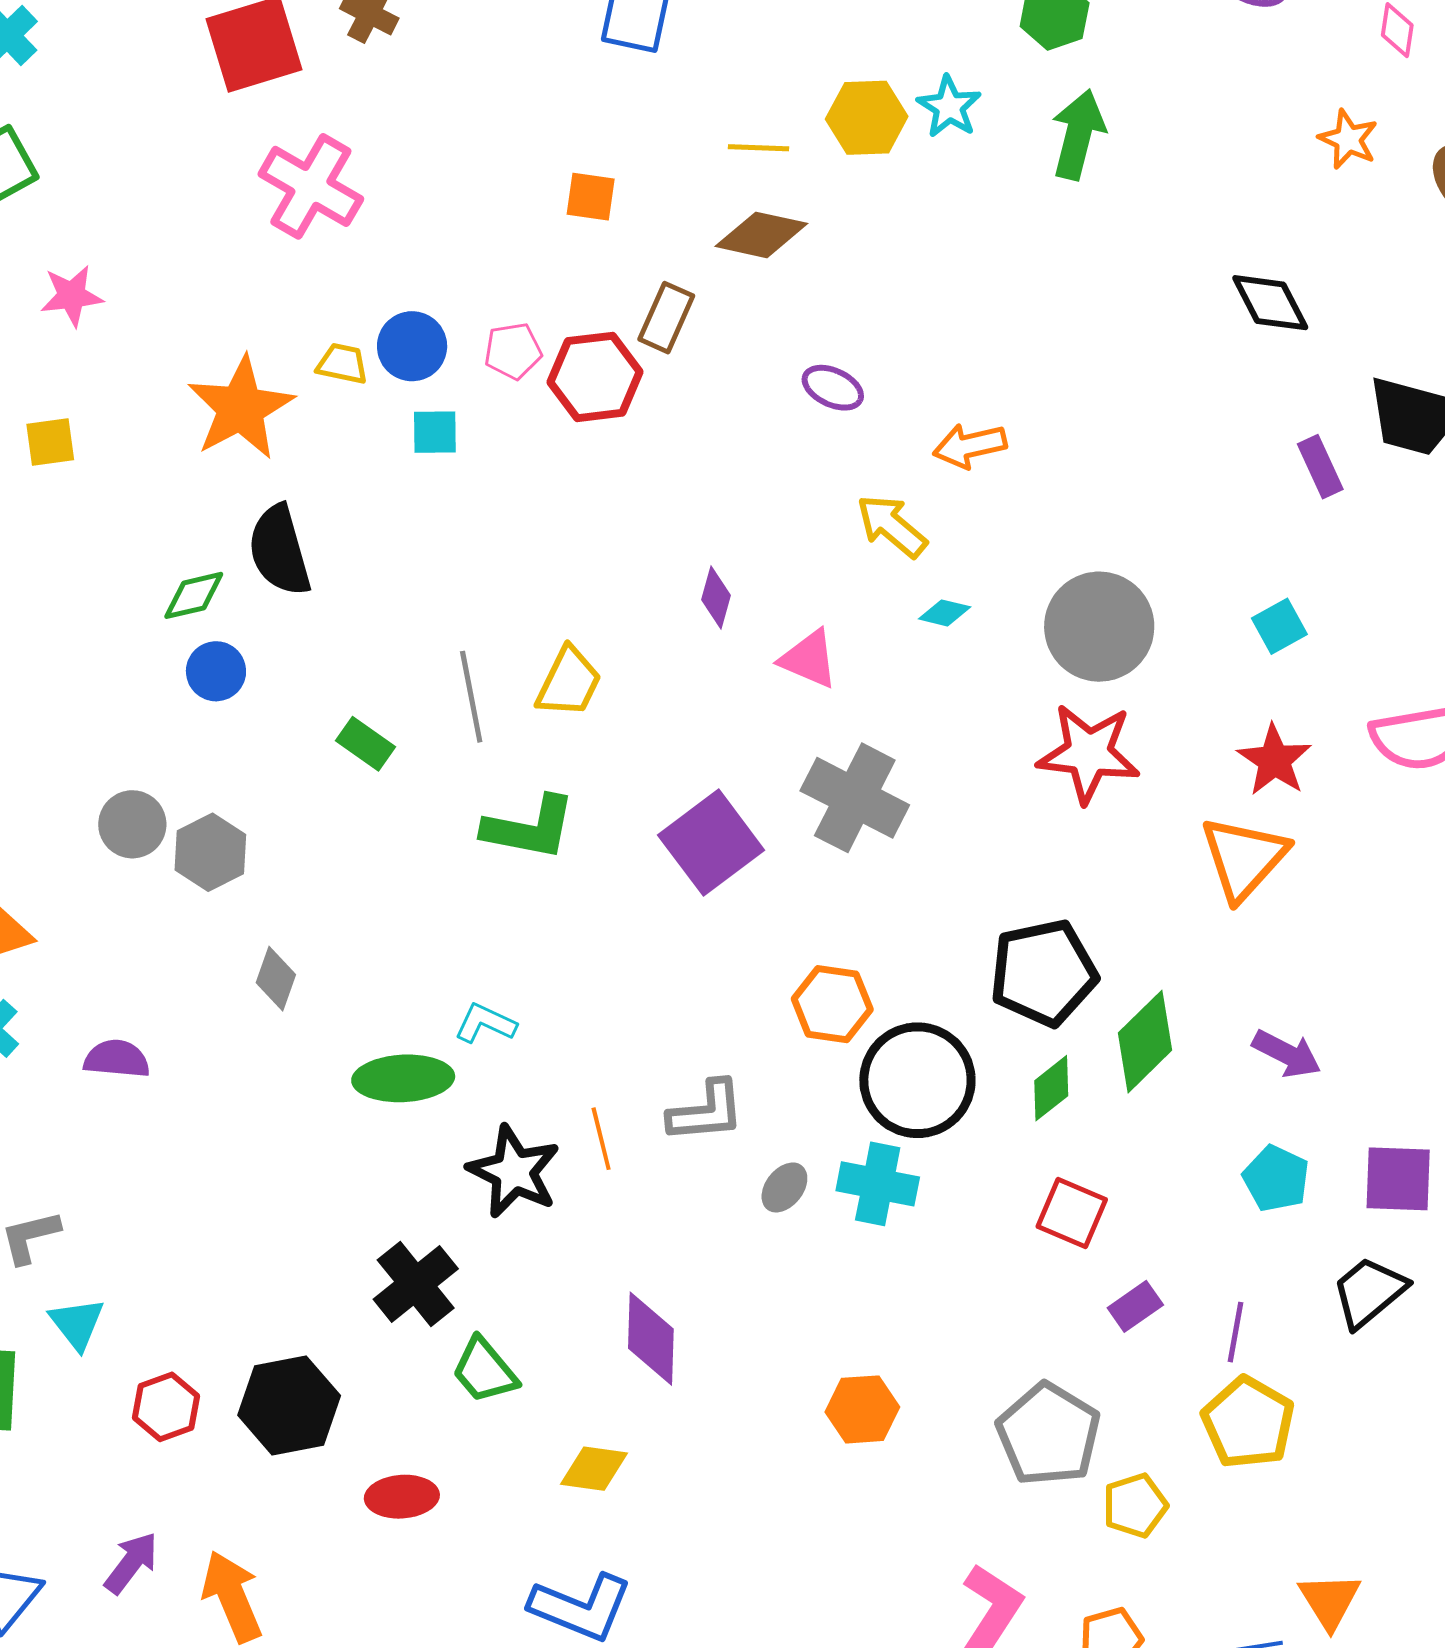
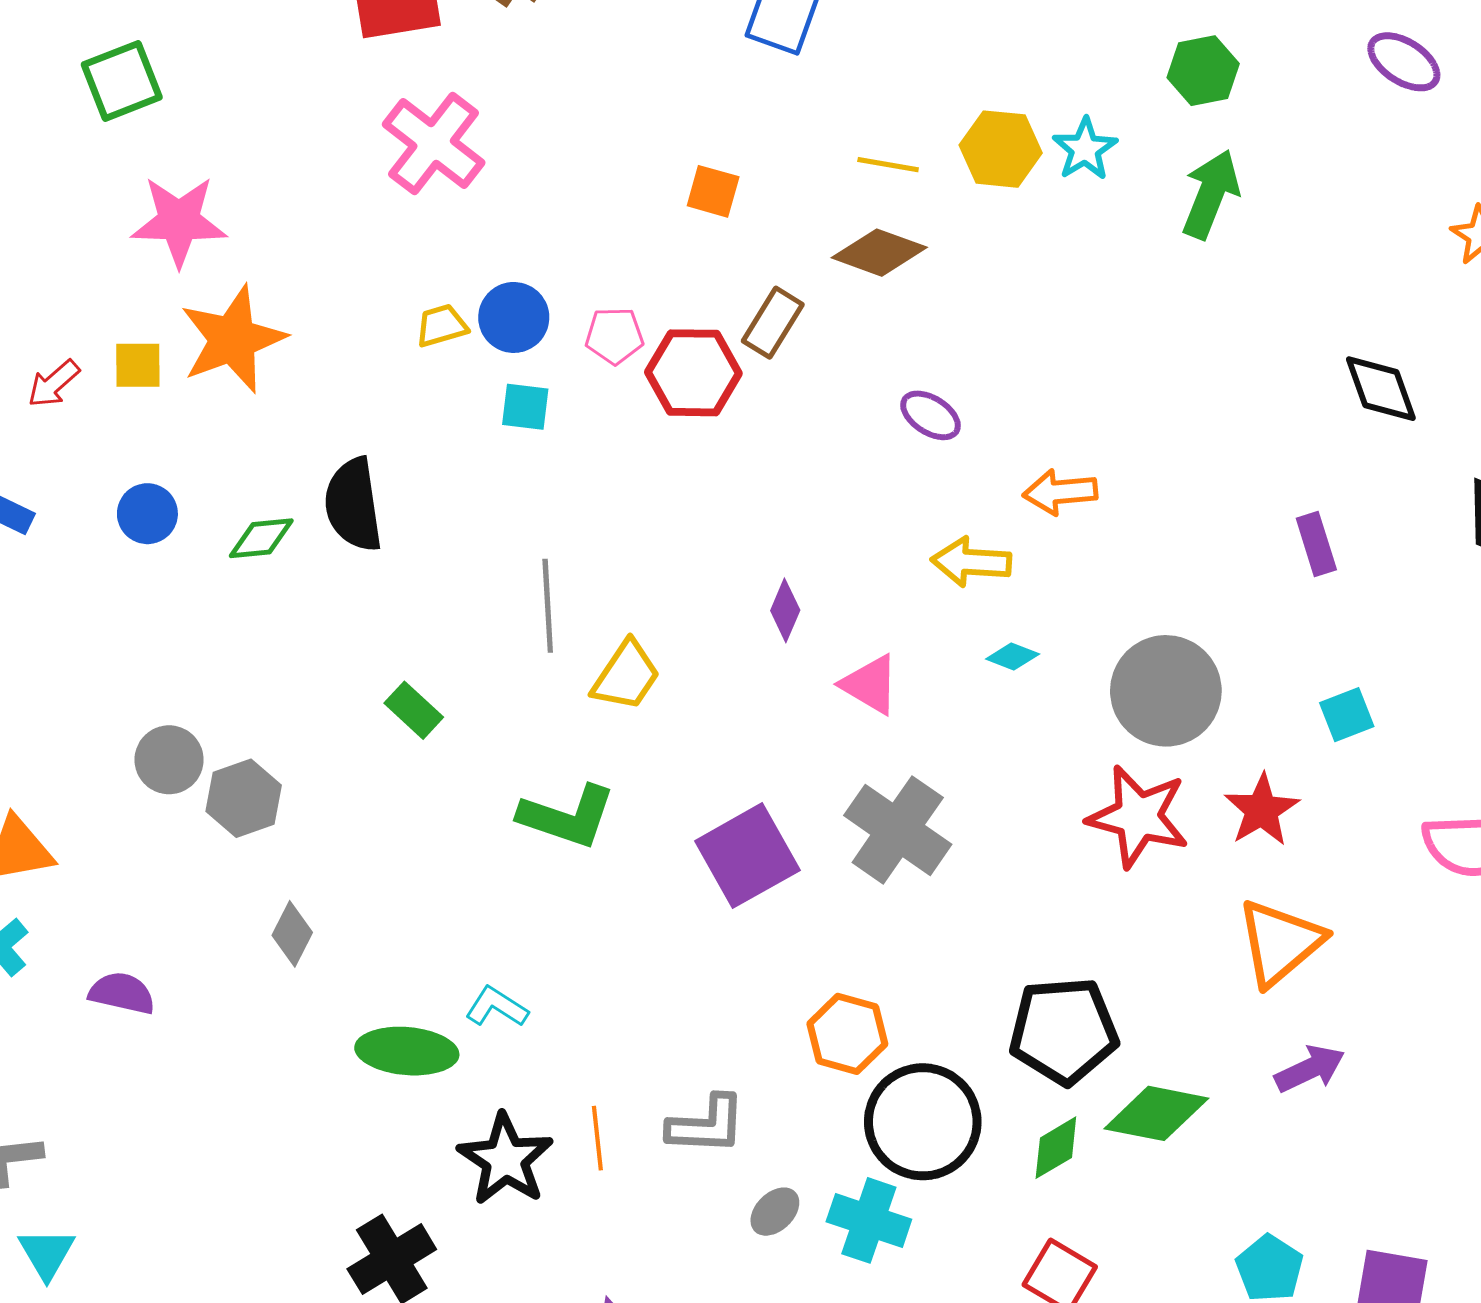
pink star: (72, 296) -> (179, 221), size x1.5
yellow trapezoid: (342, 364) -> (441, 326), turned -36
orange star: (241, 408) -> (233, 339), moved
purple rectangle: (1320, 467) -> (1316, 544), moved
yellow arrow: (892, 526) -> (971, 562), turned -44
blue circle: (216, 671) -> (147, 514), moved
gray line: (471, 697) -> (548, 606), moved
red star: (1274, 760) -> (1262, 810), moved
green diamond: (1145, 1042) -> (1156, 1113), turned 48
purple arrow: (1287, 1054) -> (1310, 1069), moved, turned -60

